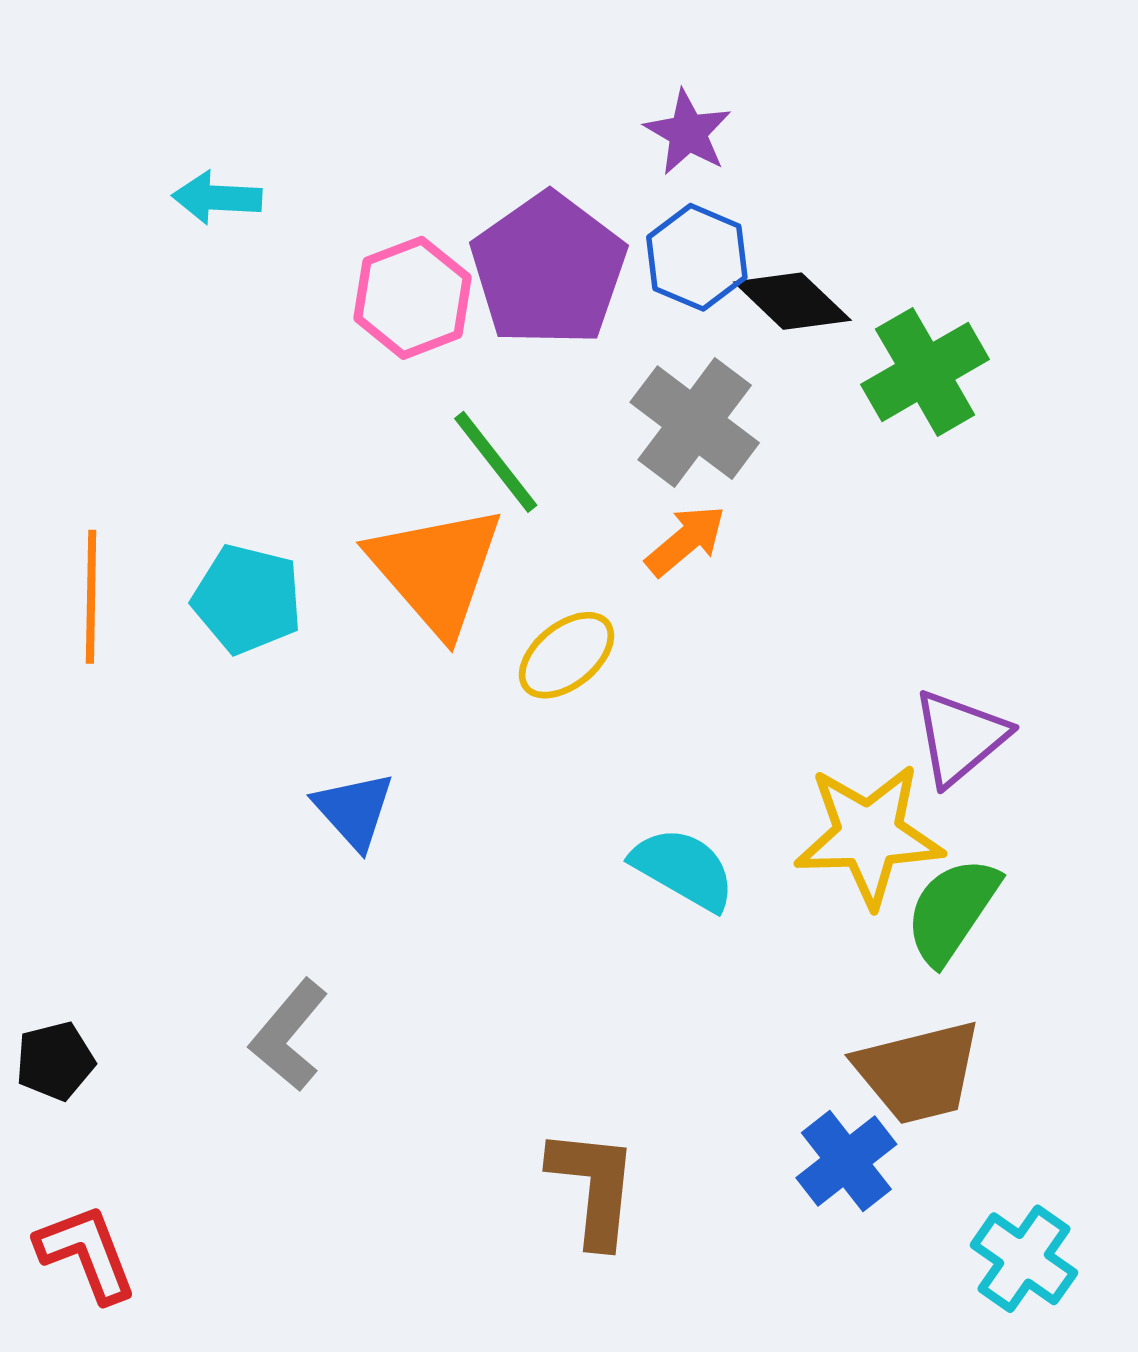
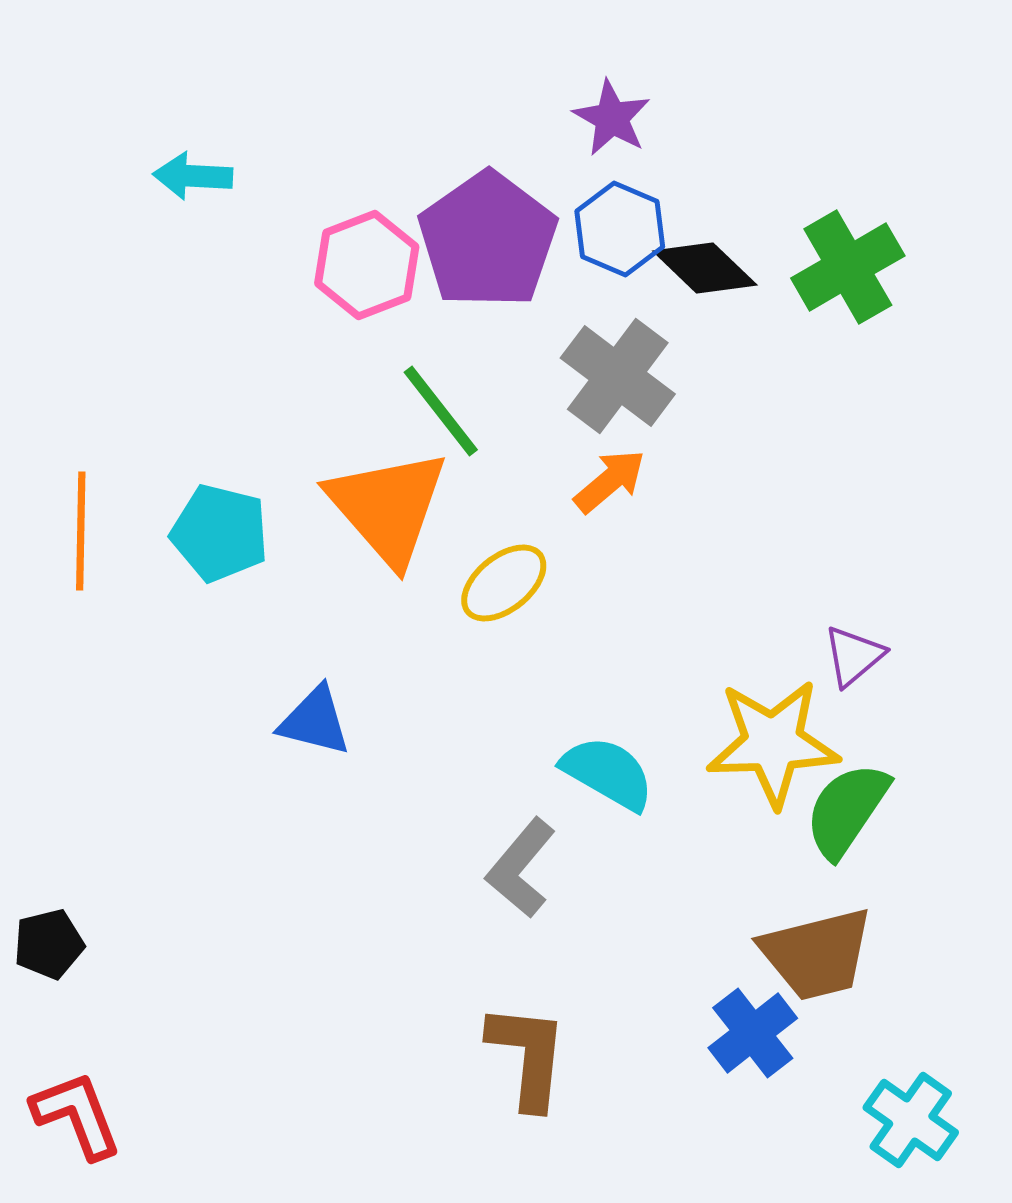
green cross: (925, 372) -> (848, 267), moved
purple triangle: (960, 737) -> (854, 656), size x0.7
blue triangle: (354, 810) -> (315, 721), turned -34
gray L-shape: (289, 1035) -> (521, 868), moved

